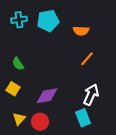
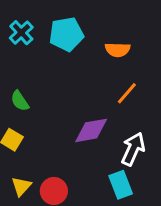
cyan cross: (19, 20) -> (21, 33), turned -35
purple diamond: (47, 96) -> (91, 130), moved

